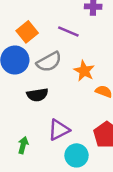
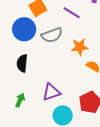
orange star: (84, 71) -> (80, 47), turned 30
black semicircle: (37, 95) -> (22, 63), moved, turned 96

